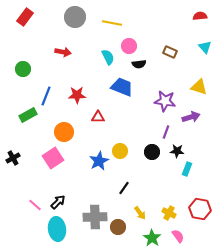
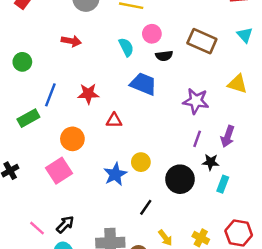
brown rectangle: (170, 52) -> (202, 41), size x1.6
purple arrow: (191, 117) -> (228, 136), moved, turned 126
black circle: (152, 152) -> (180, 179), moved, size x1.5

